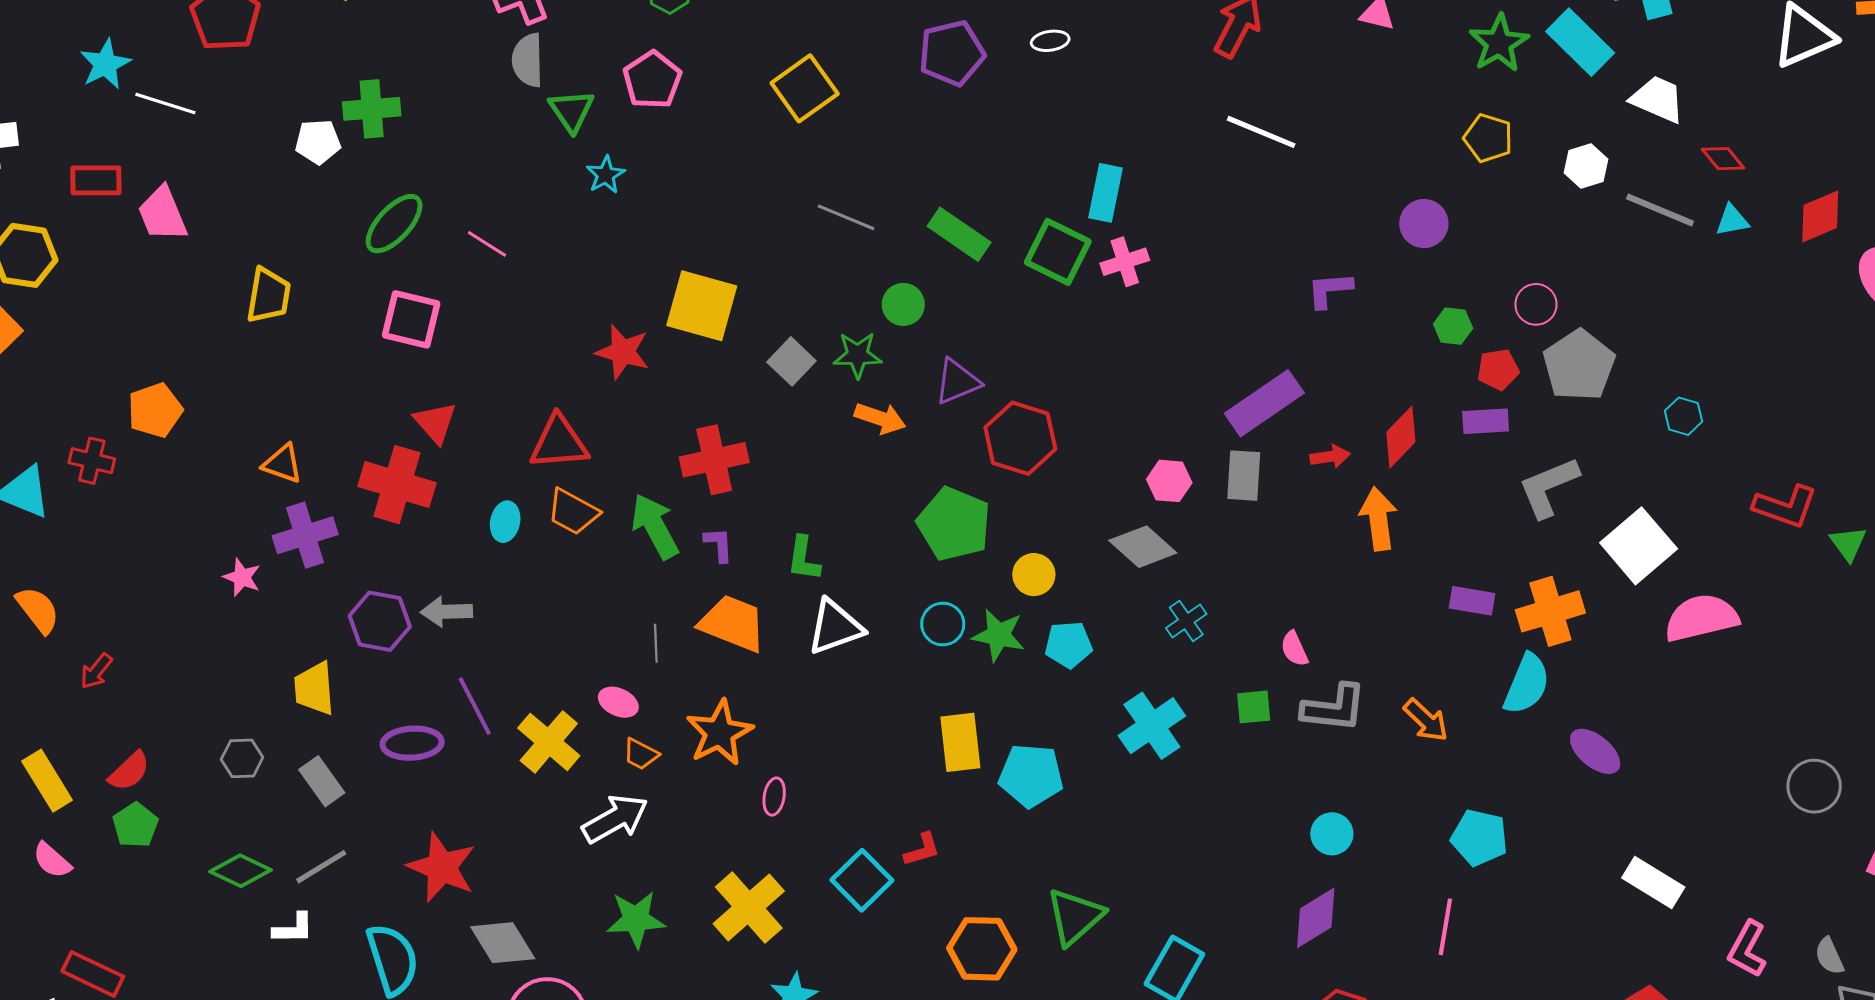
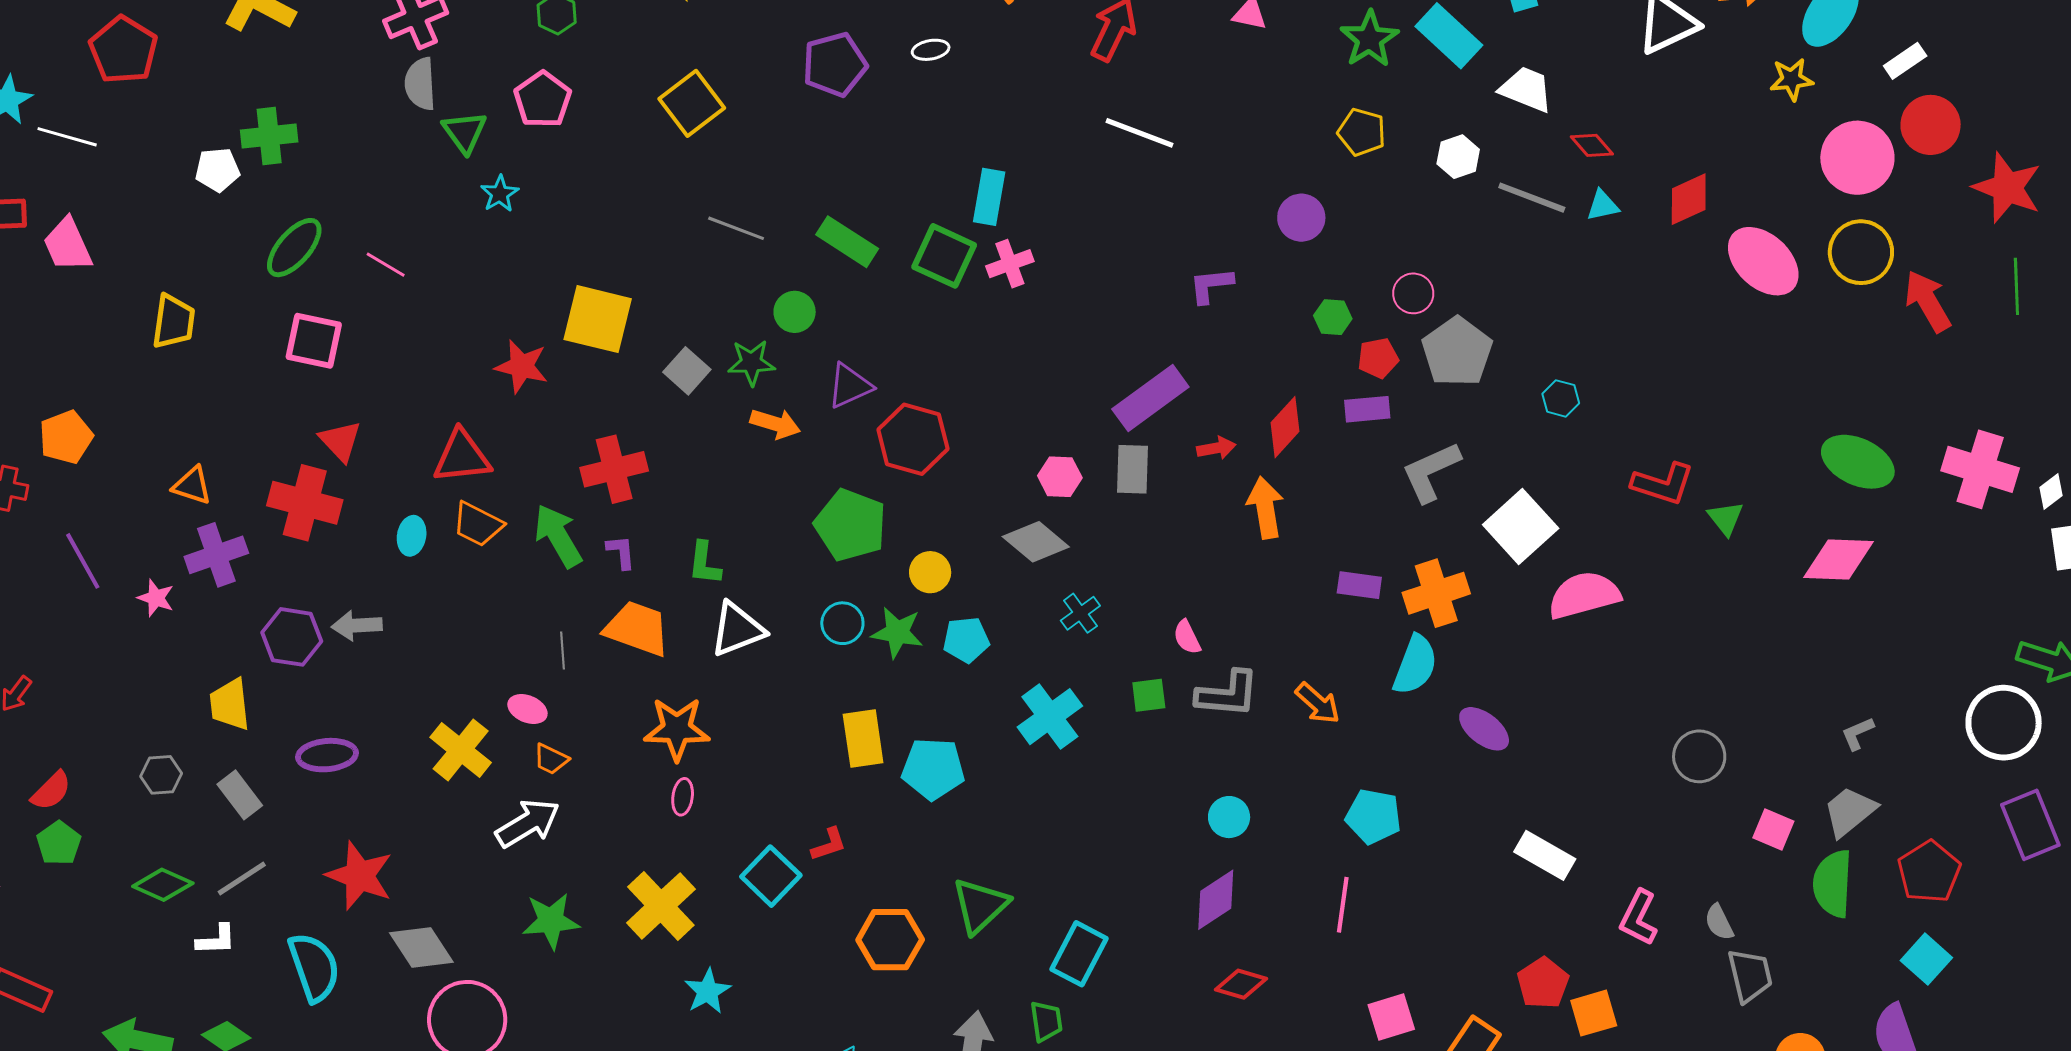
purple line: (475, 706) -> (83, 561), moved
orange star: (720, 733) -> (677, 729), moved, turned 30

